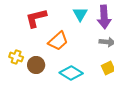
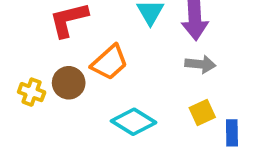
brown circle: (36, 65) -> (69, 83), moved

